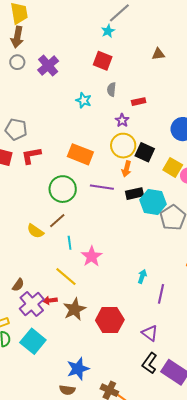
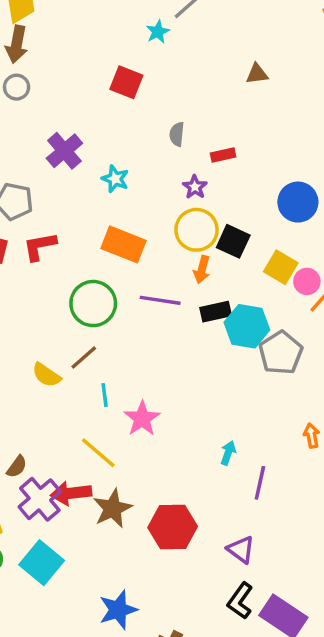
cyan star: (108, 31) -> (158, 32), moved
red square: (103, 61) -> (126, 82), moved
purple cross: (48, 66) -> (64, 151), moved
cyan star: (84, 100) -> (115, 179), moved
red arrow: (50, 300) -> (71, 493), size x1.6

